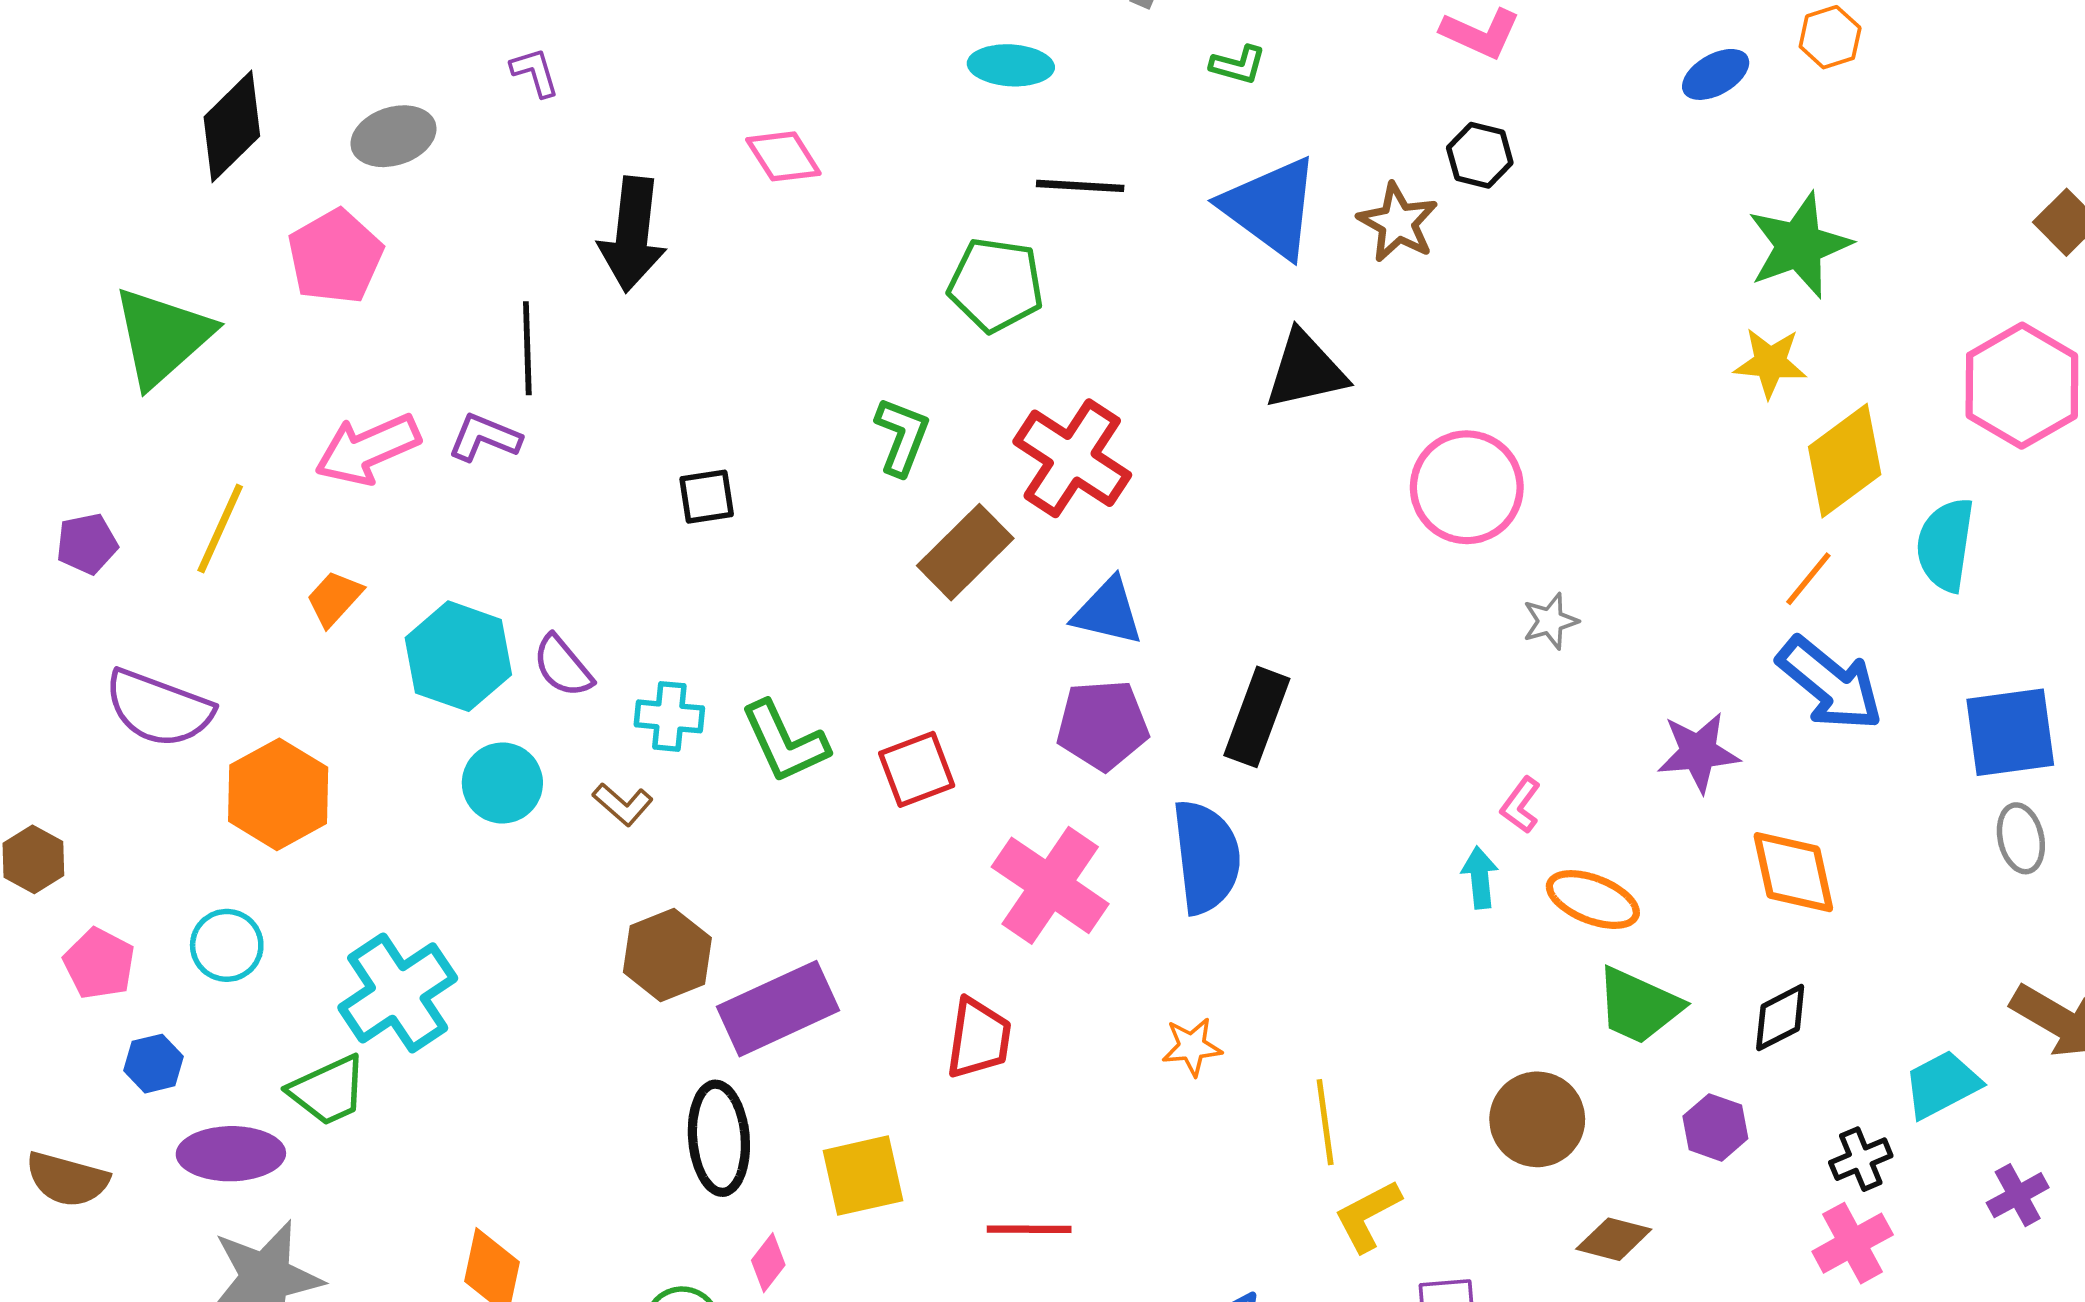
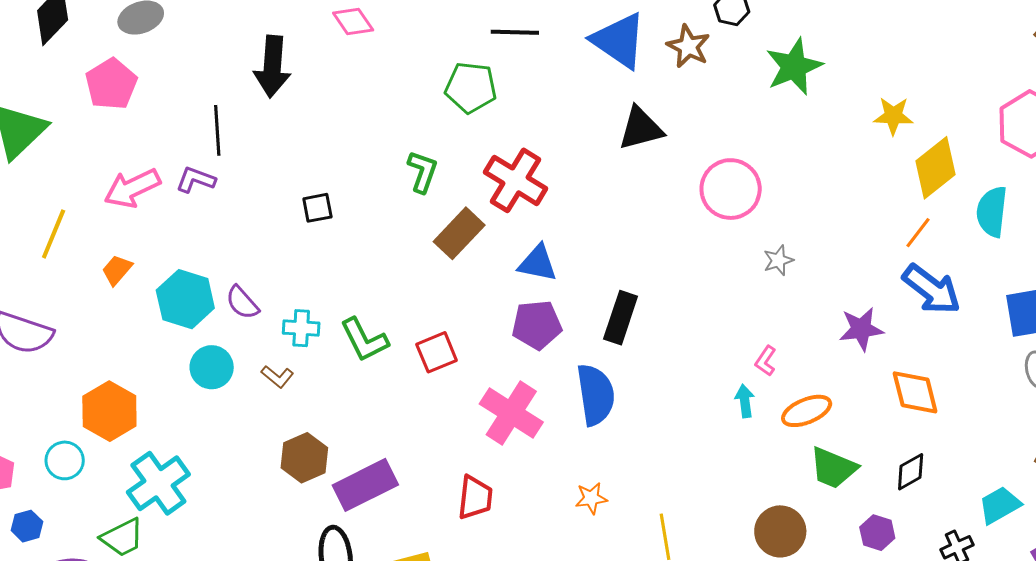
green star: (1799, 245) -> (794, 67), moved
orange hexagon: (278, 794) -> (109, 411), moved
orange ellipse: (1593, 900) -> (807, 411), turned -42

